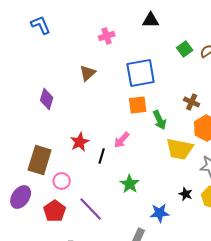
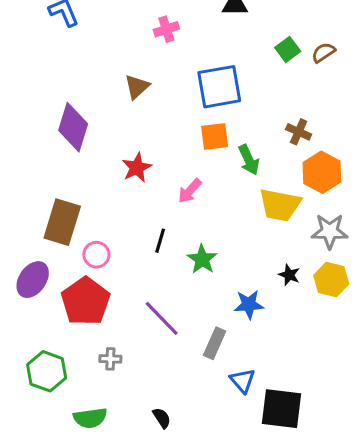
purple diamond: (47, 99) -> (73, 127), size x1.4
red star: (80, 142) -> (137, 168), moved
black line: (102, 156) -> (160, 241), moved
purple line: (91, 209) -> (162, 318), moved
red pentagon: (55, 211) -> (86, 301), size x1.4

